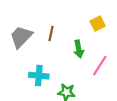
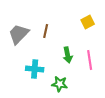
green arrow: (79, 49) -> (68, 55), moved
pink line: (100, 66) -> (90, 60), turned -42

